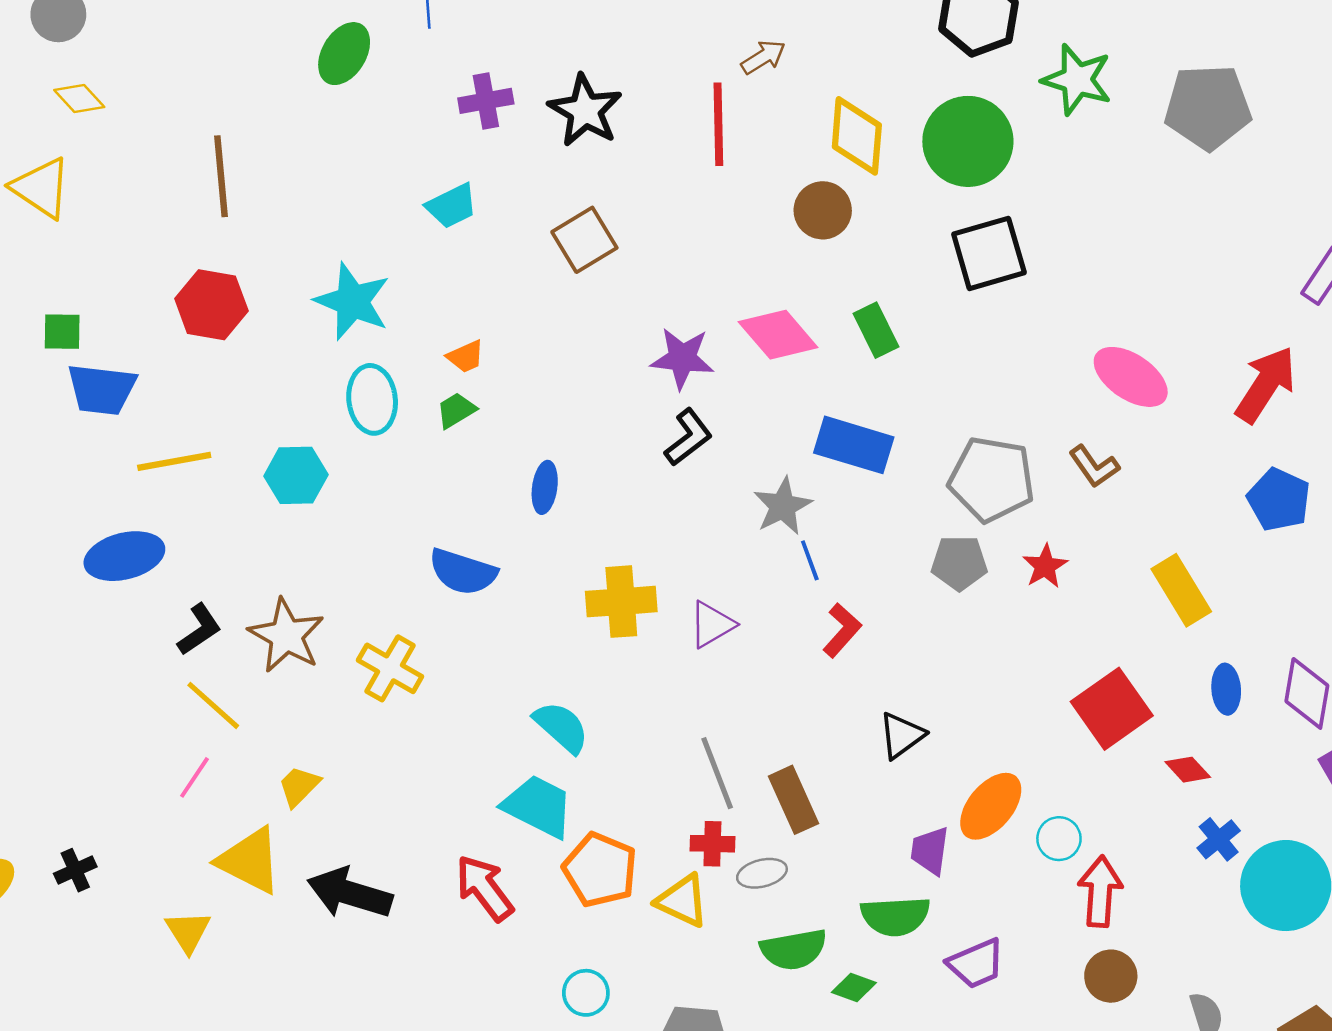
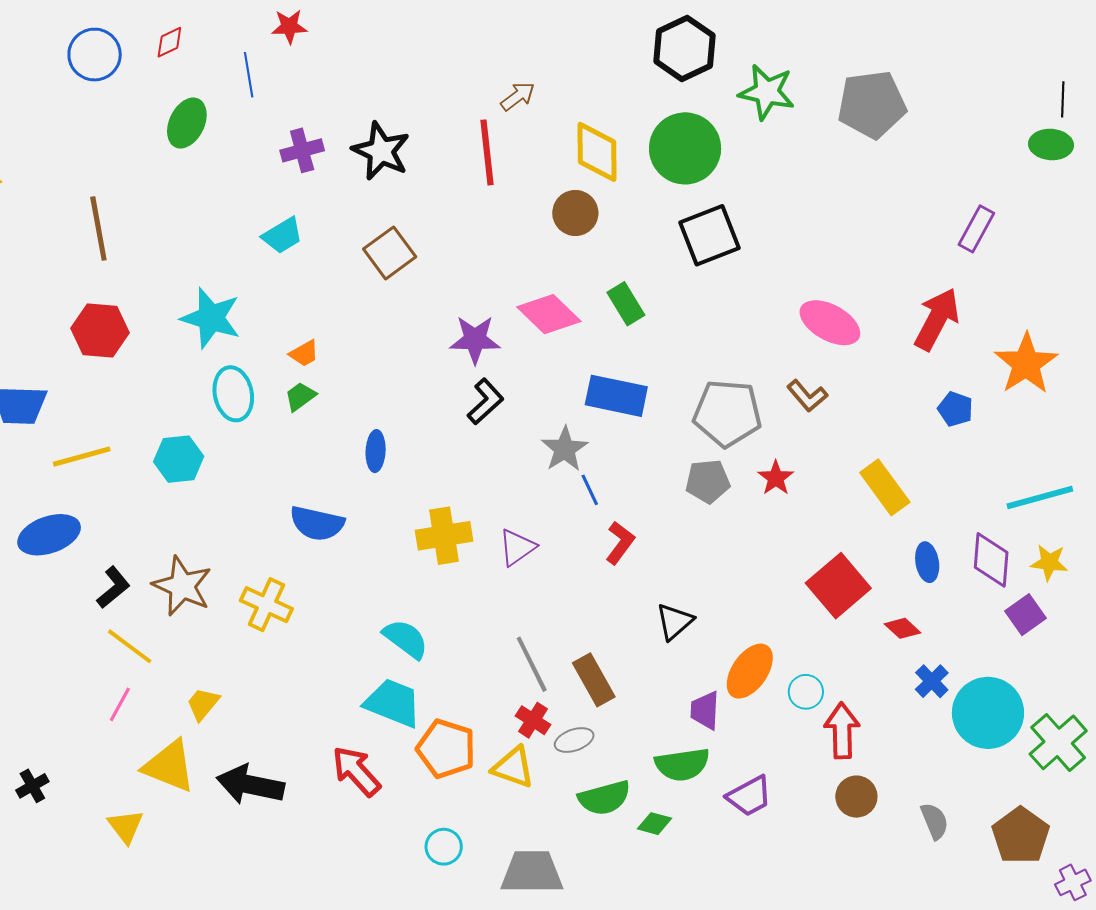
blue pentagon: (1279, 500) -> (955, 409), size x0.7
red cross: (712, 844) -> (533, 720), turned 36

